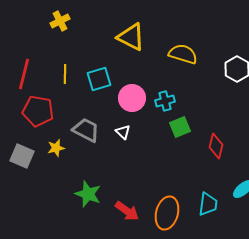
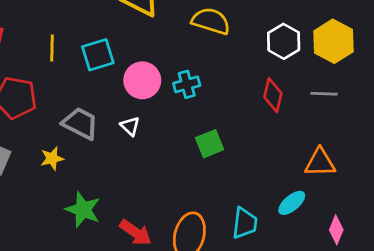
green square: (180, 127) -> (210, 144), moved
red diamond: (216, 146) -> (273, 95), moved
yellow star: (56, 148) -> (52, 158), moved

